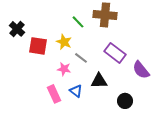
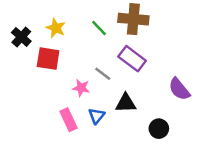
yellow star: (64, 42) -> (56, 28), moved
purple rectangle: (115, 53) -> (132, 59), moved
blue triangle: (76, 91) -> (96, 116), turned 32

